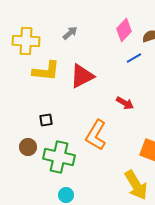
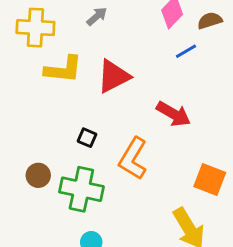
red arrow: (125, 103) -> (173, 114), size x1.4
black square: (46, 120) -> (87, 138), moved, turned 32

